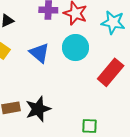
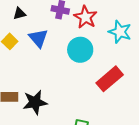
blue triangle: (39, 53) -> (38, 38), moved

